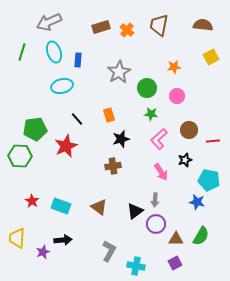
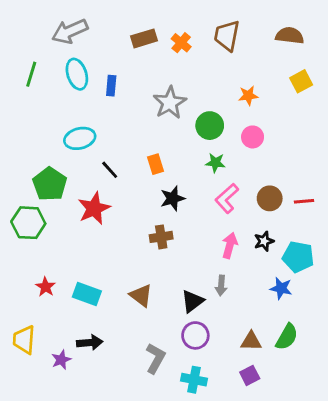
cyan ellipse: (62, 86) -> (80, 138), moved
green pentagon: (35, 129) -> (50, 184), turned -30
brown circle: (189, 130) -> (270, 198), moved
black star: (185, 160) -> (264, 241), moved
pink arrow: (161, 172) -> (230, 245), turned -132
purple circle: (156, 224) -> (195, 335), moved

